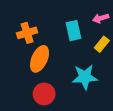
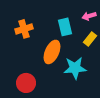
orange ellipse: (40, 59) -> (52, 52), moved
red circle: (44, 94) -> (26, 83), moved

